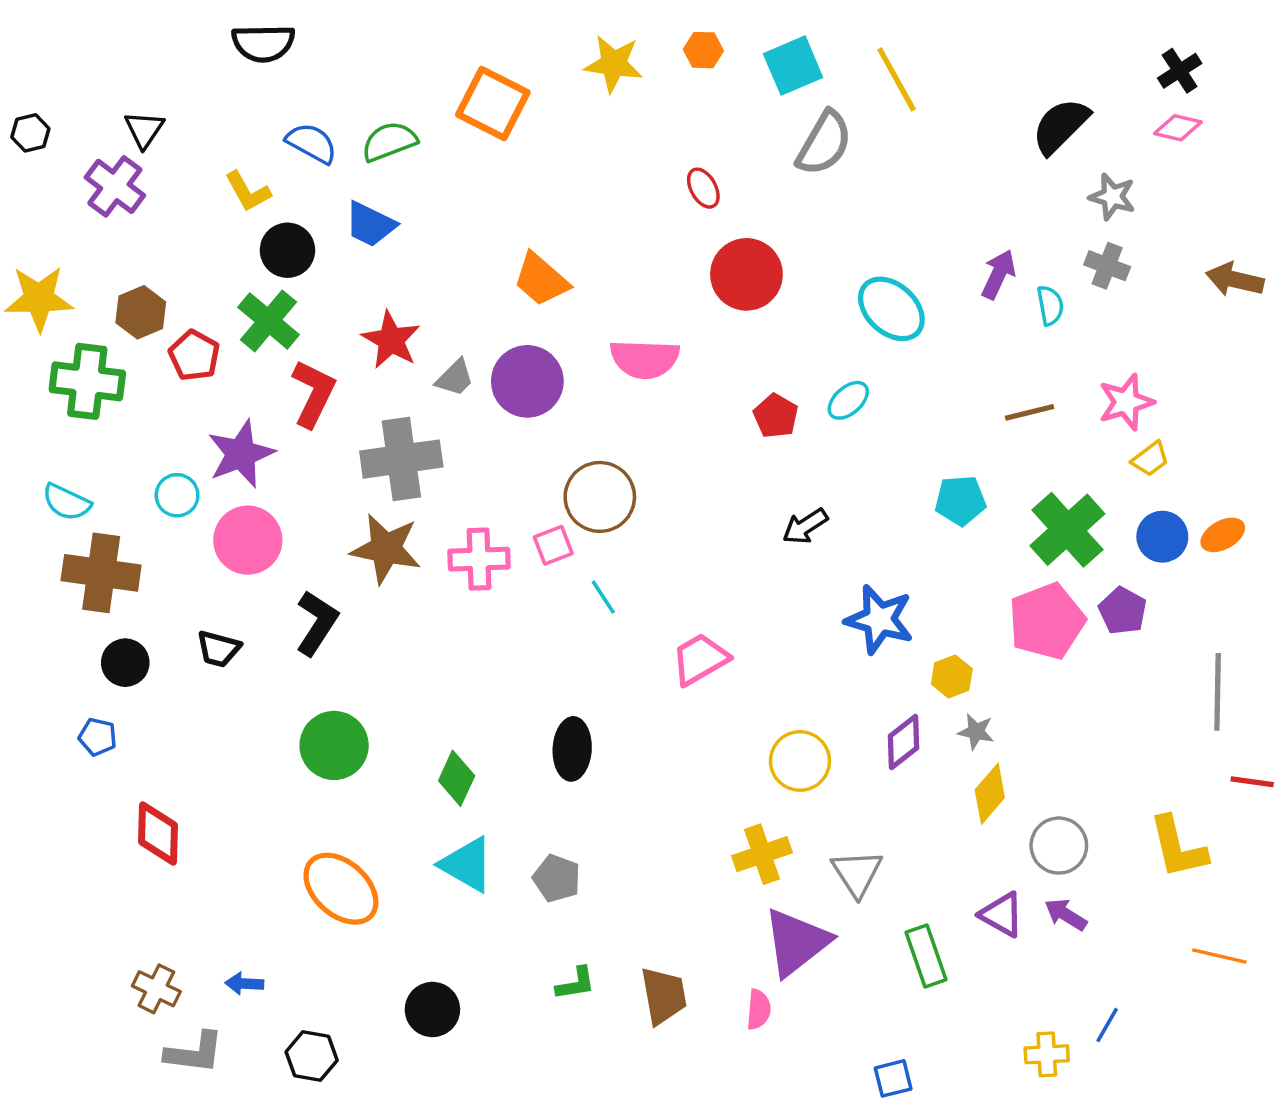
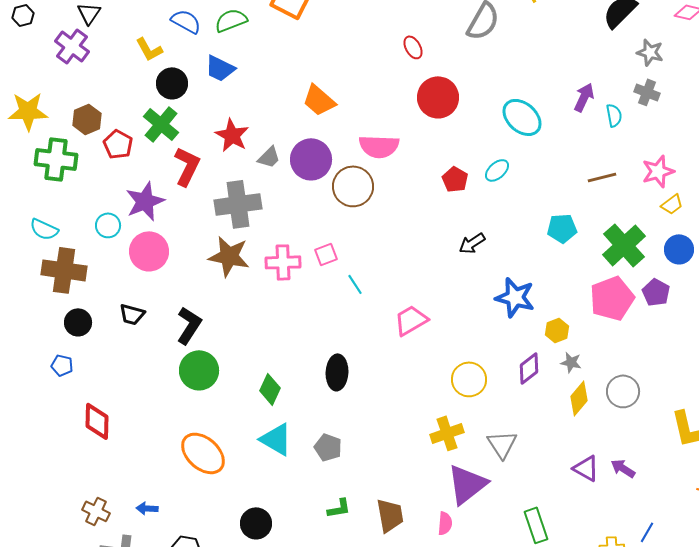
brown circle: (600, 497) -> (353, 186), moved
black L-shape: (317, 623) -> (189, 325), moved
gray circle: (1059, 846) -> (623, 391), moved
green rectangle: (926, 956) -> (536, 525), moved

